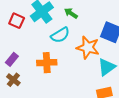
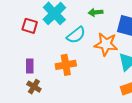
green arrow: (71, 13) -> (96, 12), moved, turned -32
purple rectangle: (12, 59) -> (30, 66), turned -32

